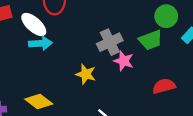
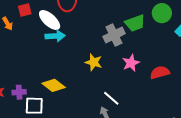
green trapezoid: (151, 40) -> (135, 23), moved
pink star: (124, 61) -> (131, 63), moved, turned 30

